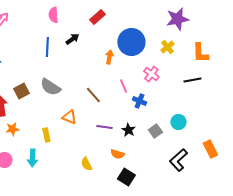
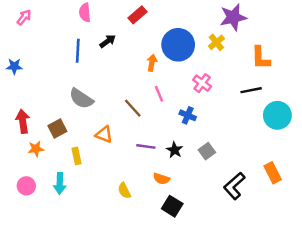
yellow cross: (167, 47) -> (216, 42), moved
pink line: (123, 86) -> (159, 94), moved
brown square: (21, 91) -> (57, 128), moved
cyan circle: (178, 122) -> (277, 115), moved, size x1.5

